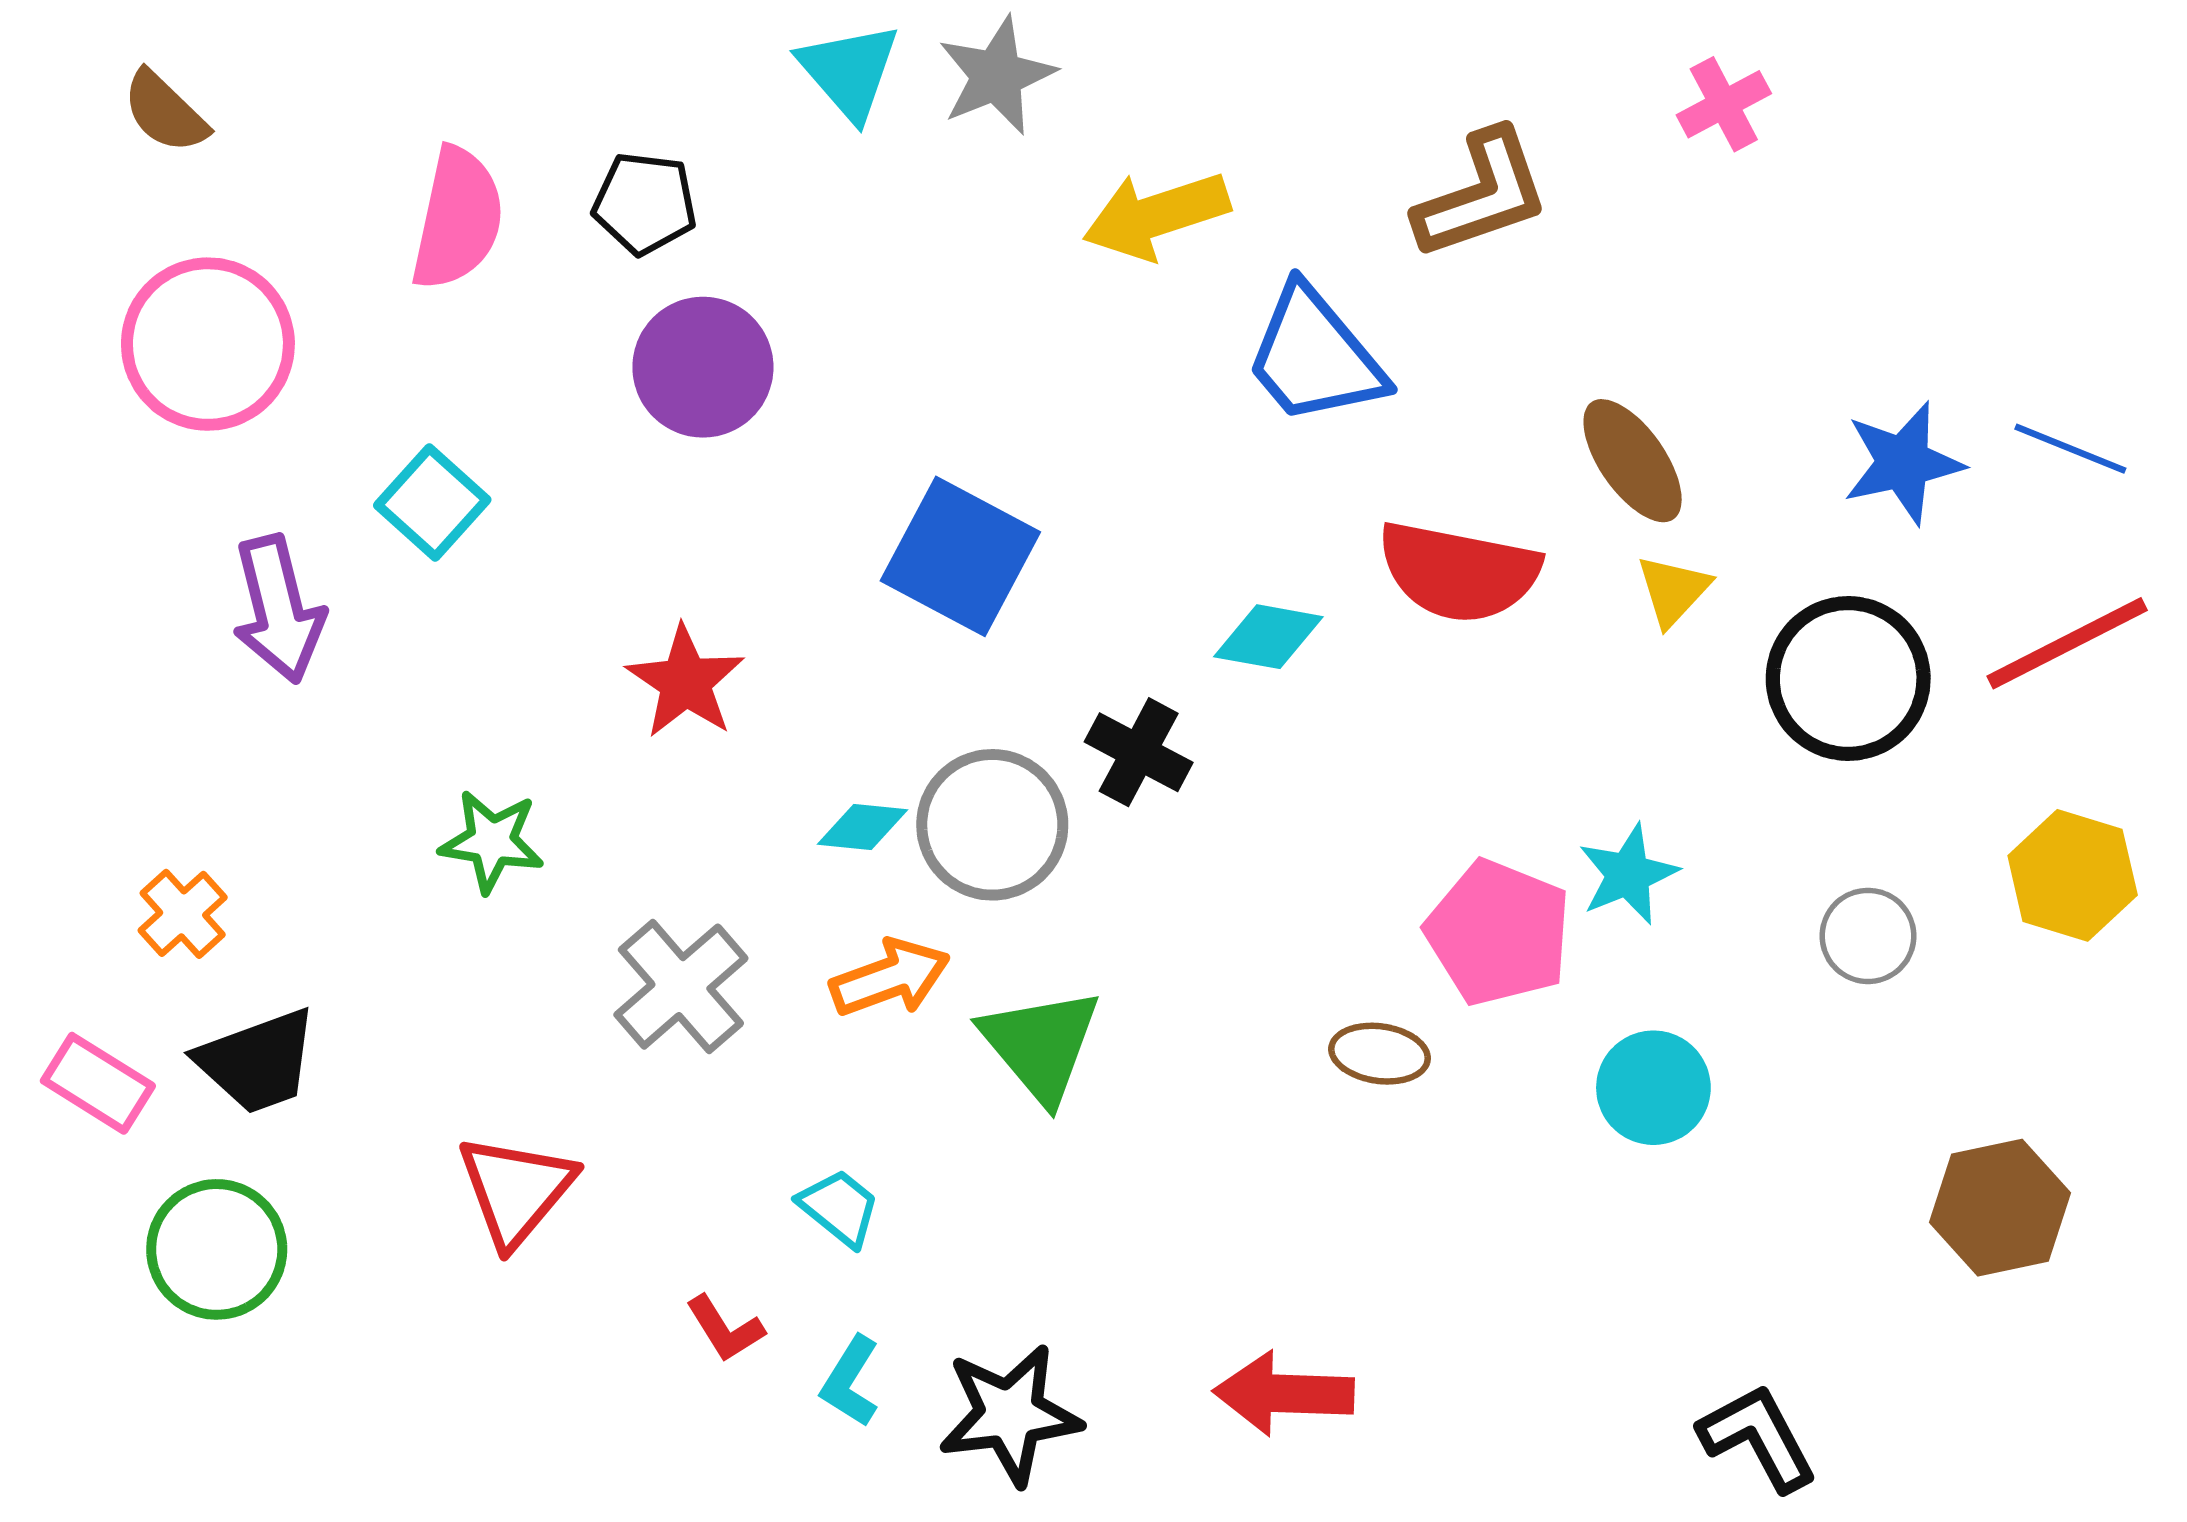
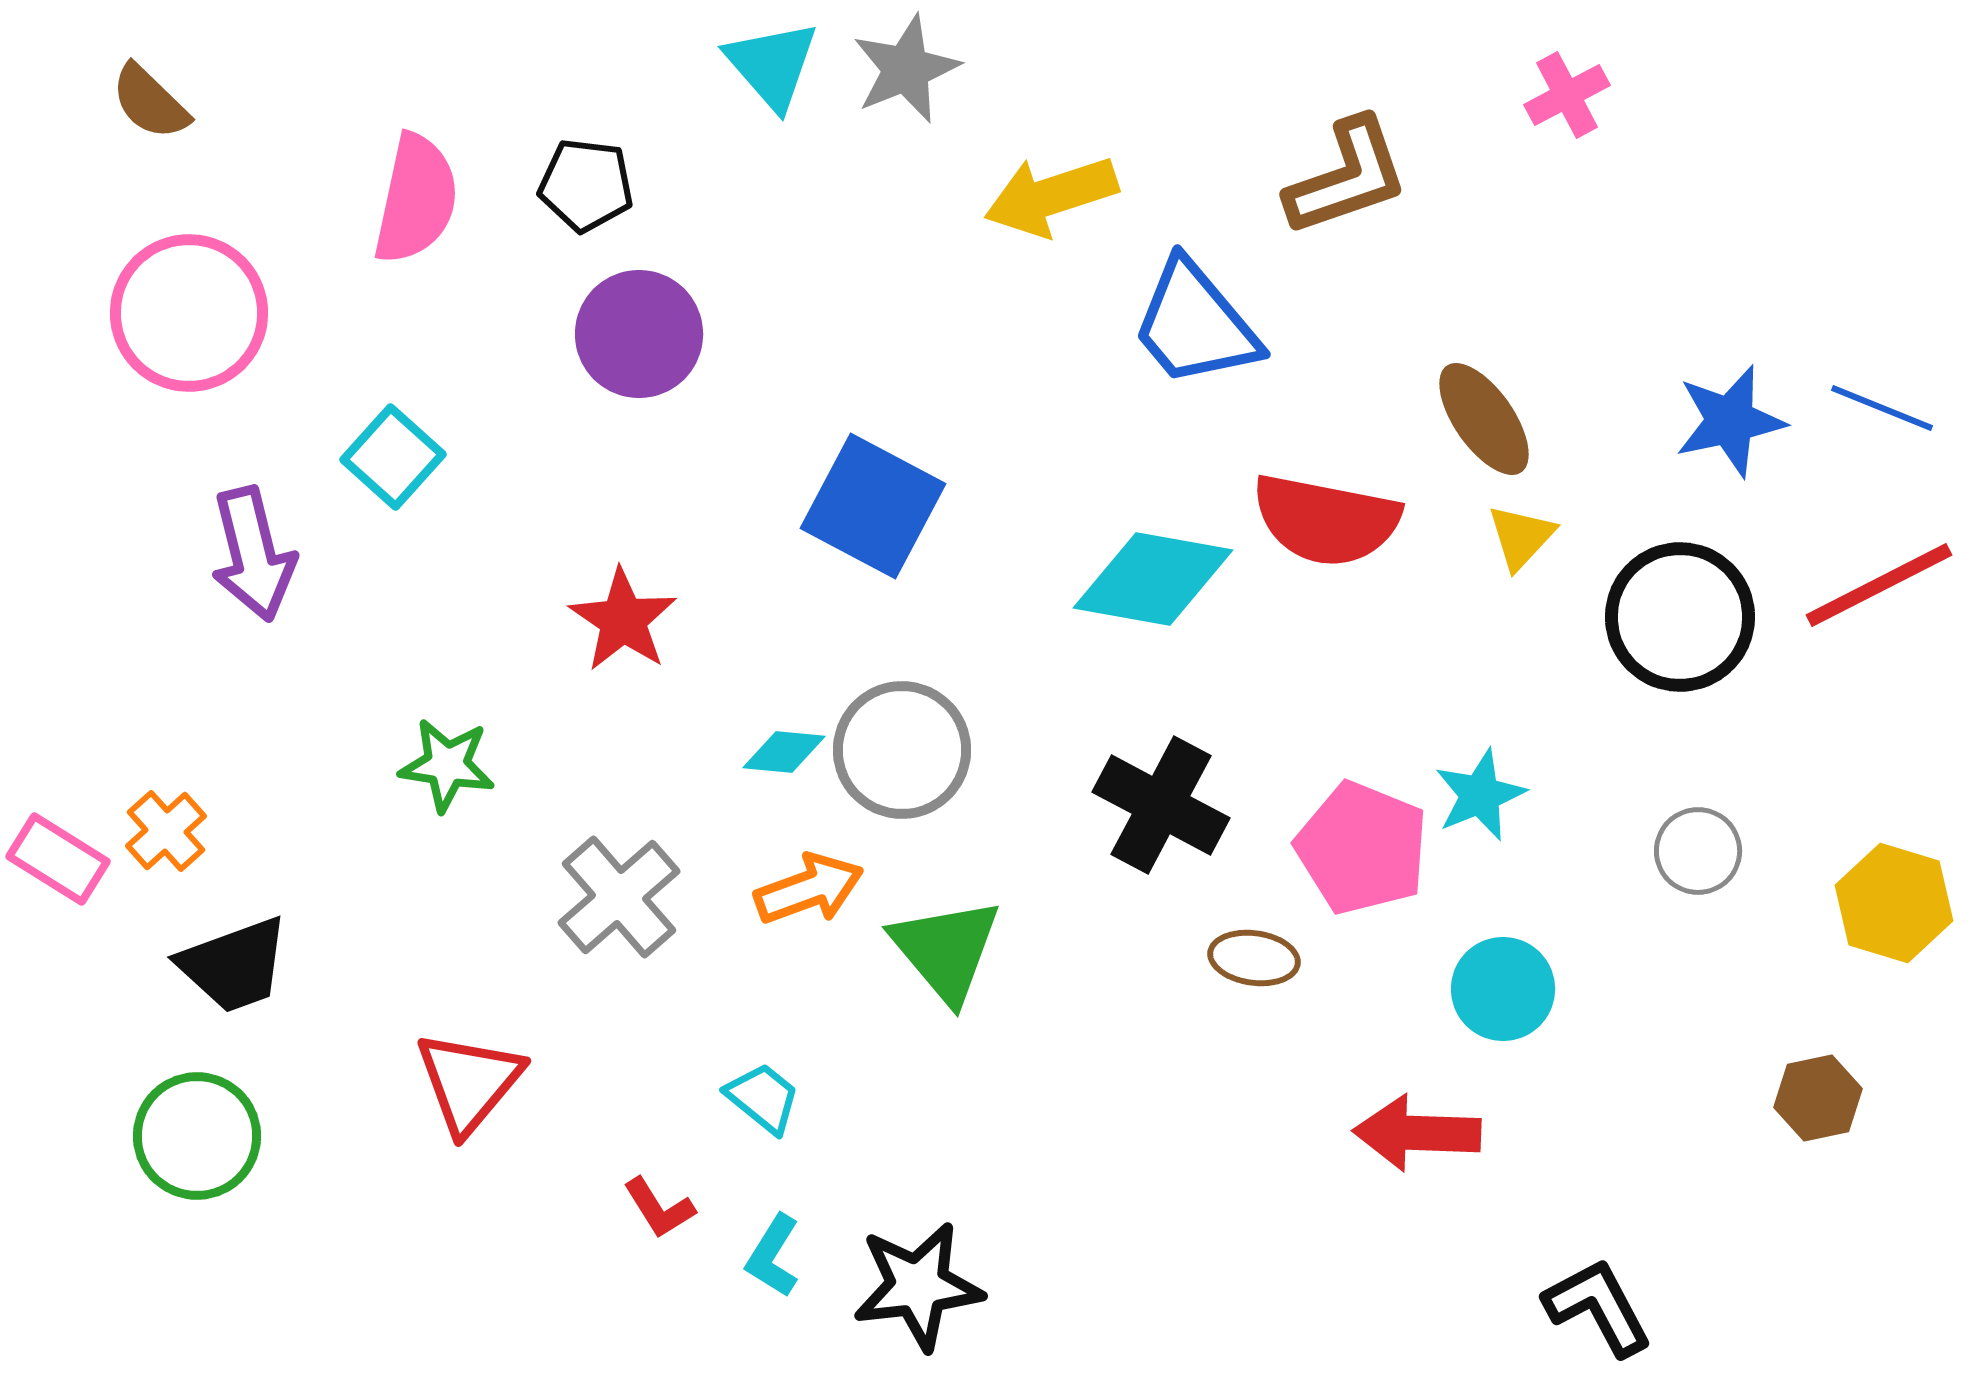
cyan diamond: (1268, 637) -> (1153, 579), size x1.6
black cross: (1139, 752) -> (1161, 805), moved, size x1.4
yellow hexagon: (2073, 875) -> (1894, 903), moved
pink rectangle: (98, 1083) -> (58, 859), moved
brown hexagon: (2000, 1208) -> (1818, 1098), size x0.7
red arrow: (1284, 1394) -> (1417, 1133), moved

